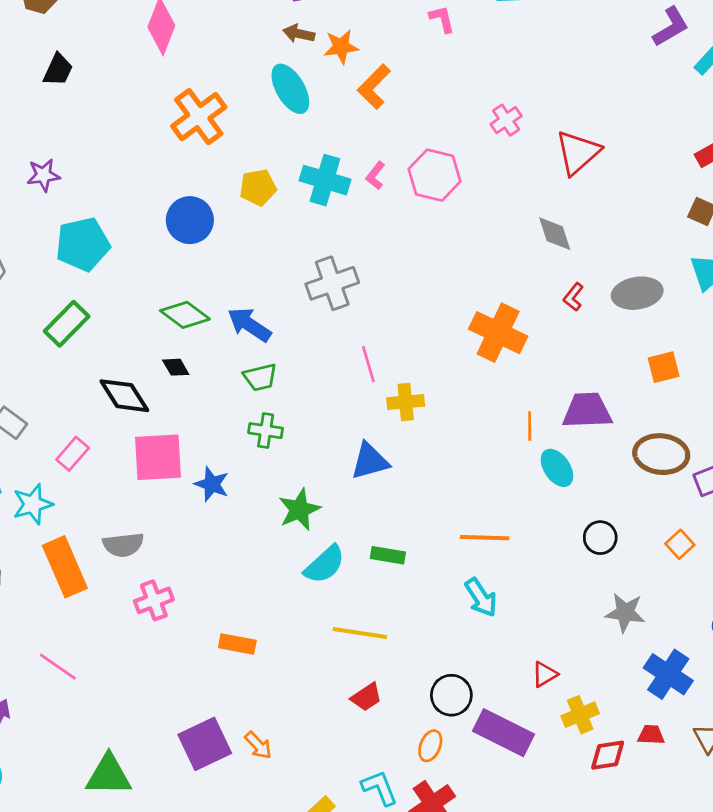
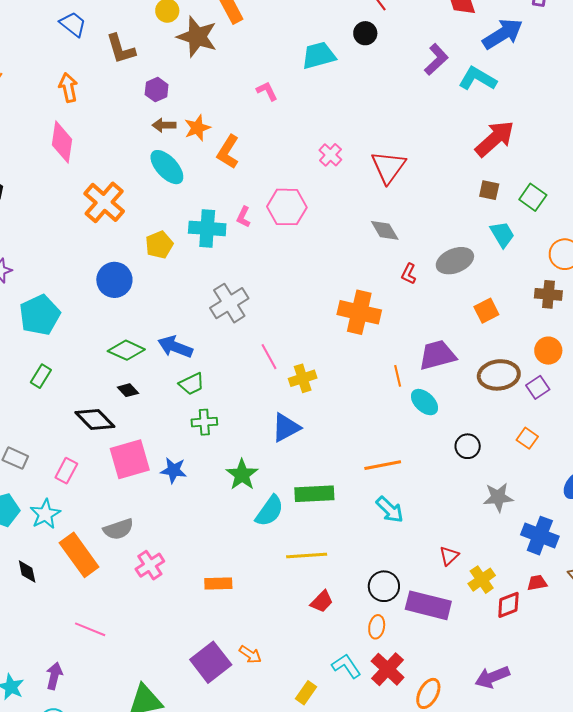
green rectangle: (67, 324) -> (41, 376), size x0.7
green rectangle: (388, 555) -> (314, 494), size x1.5

